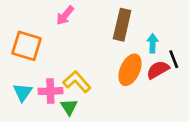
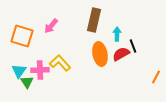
pink arrow: (65, 15) -> (51, 26), moved
orange ellipse: (130, 70) -> (100, 54), turned -35
green triangle: (69, 107) -> (27, 82), moved

